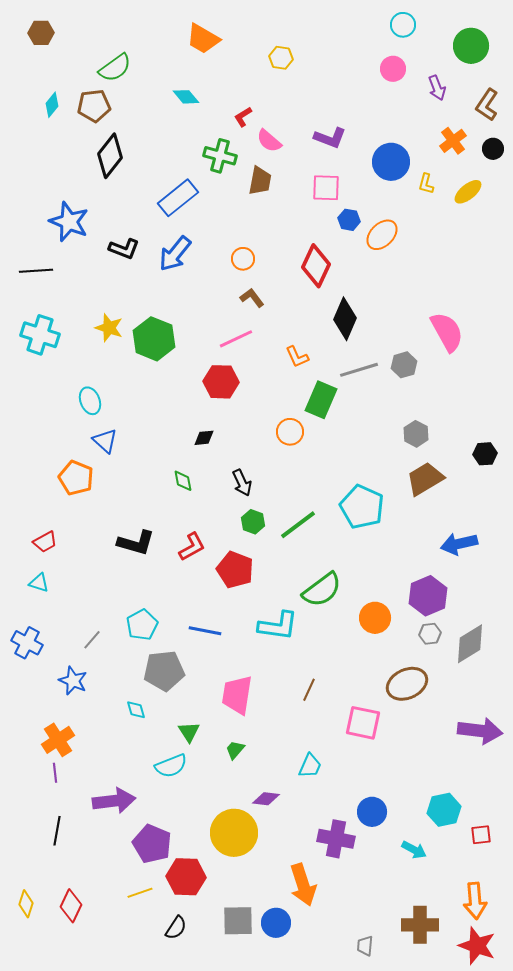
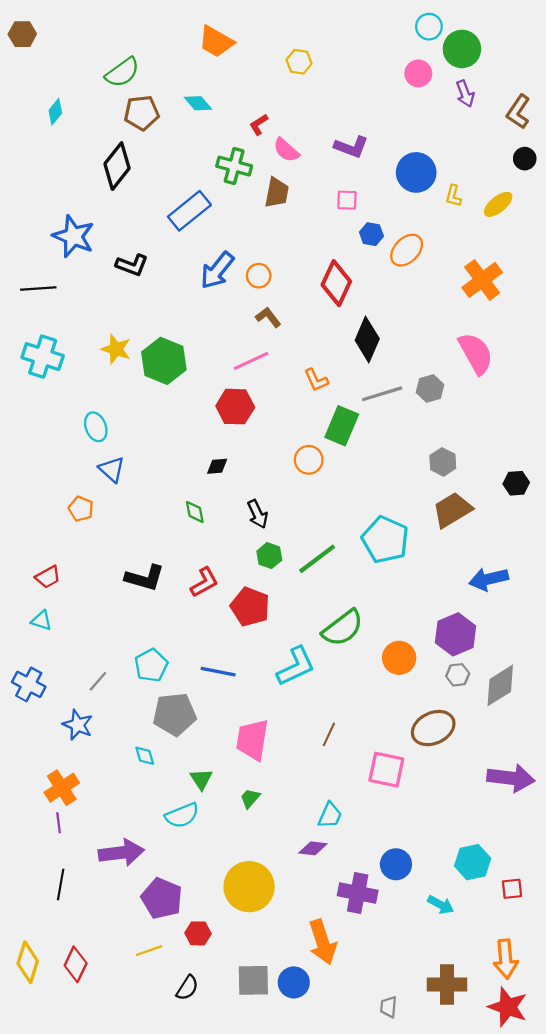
brown hexagon: (41, 33) -> (22, 34), moved
green circle: (471, 46) -> (462, 49), moved
brown pentagon: (94, 106) -> (142, 113), moved
orange cross: (453, 141) -> (482, 280), moved, size x1.4
pink square: (326, 188) -> (347, 200), size x0.7
blue arrow: (175, 254) -> (217, 270), moved
orange pentagon: (76, 478) -> (81, 509), size x0.7
cyan L-shape: (278, 626) -> (296, 666), turned -33
purple diamond: (266, 799) -> (313, 848), moved
red hexagon: (186, 877) -> (198, 933), size x0.6
yellow diamond: (26, 904) -> (28, 962), size x1.4

